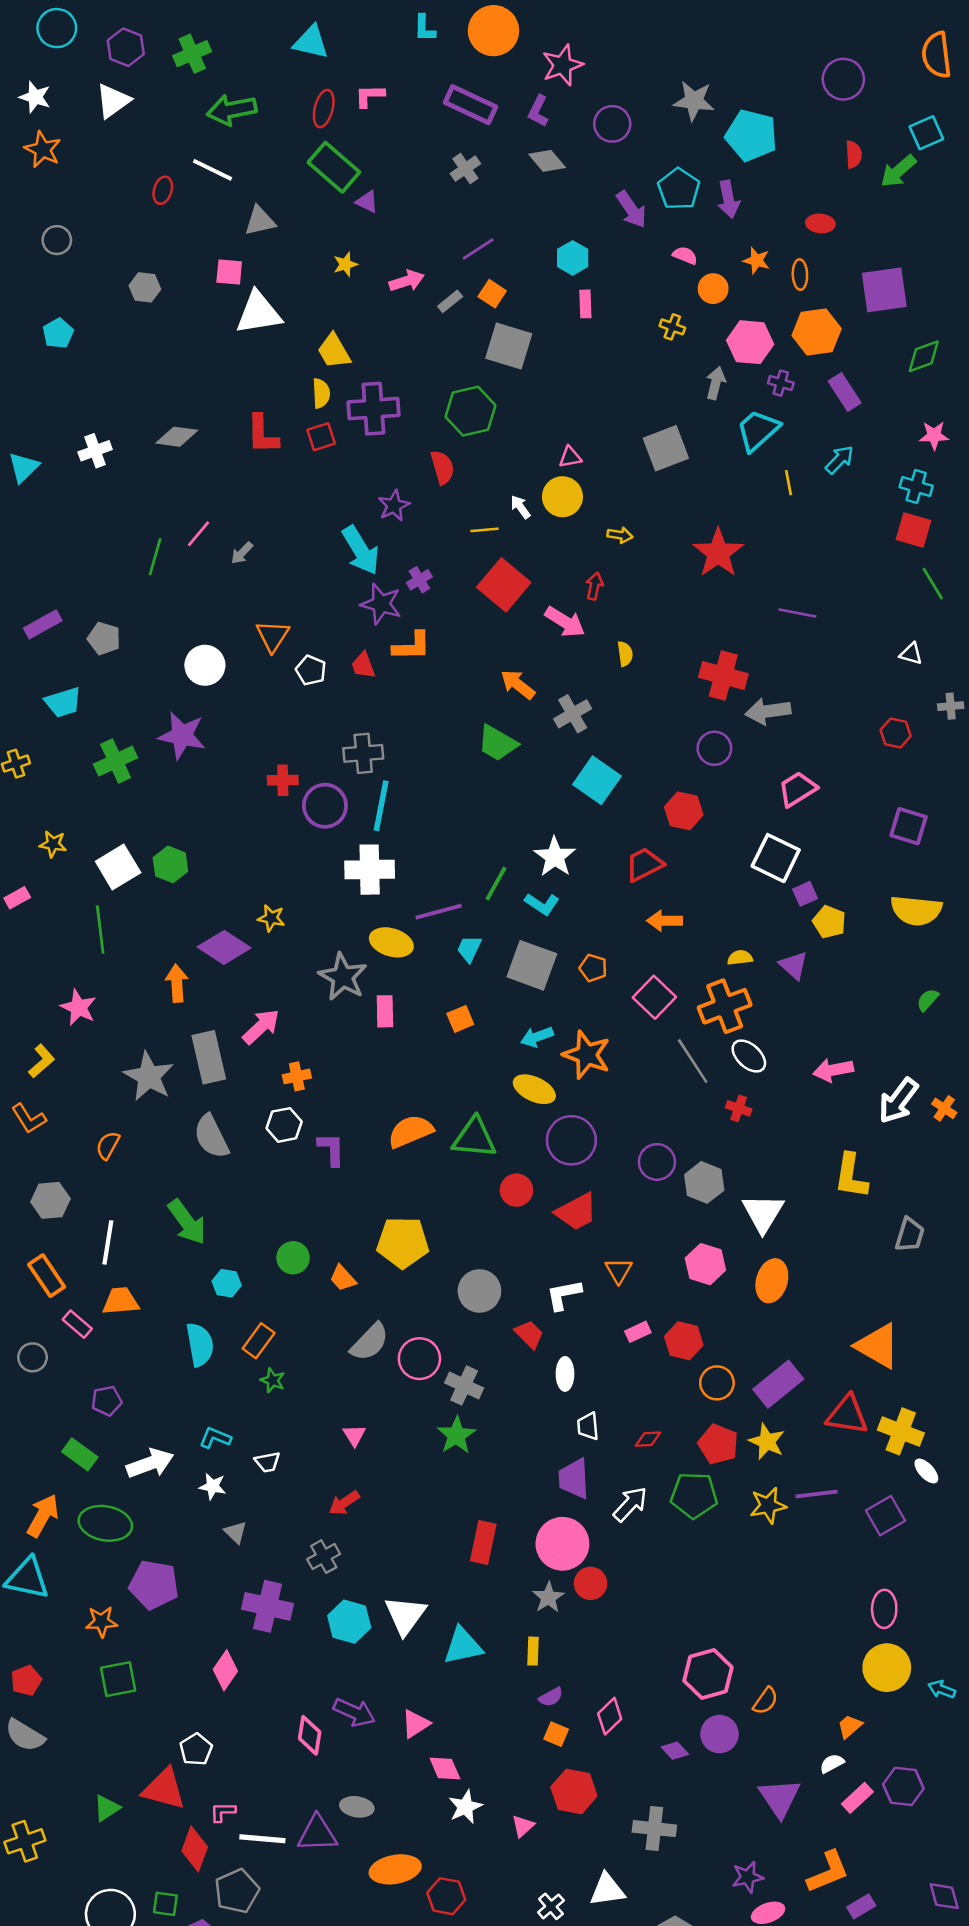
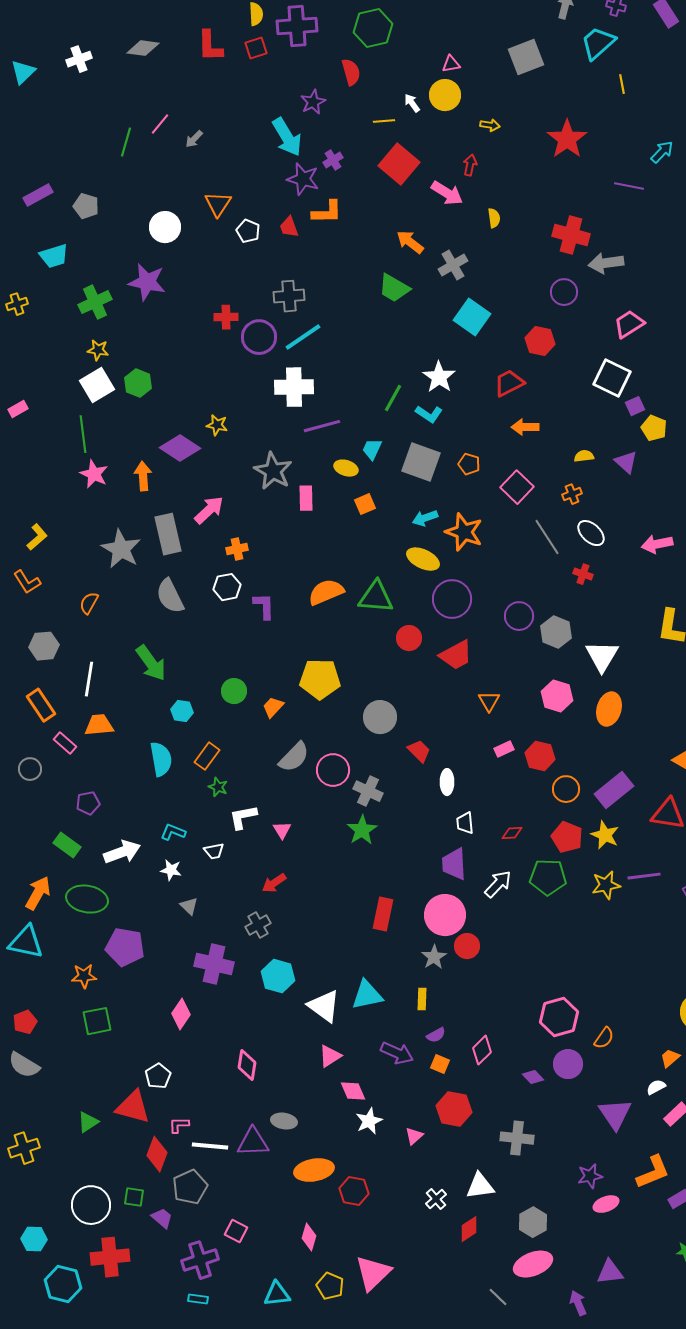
cyan arrow: (840, 460) -> (662, 152), moved
cyan line: (381, 806) -> (303, 337), turned 45
yellow star: (53, 844) -> (98, 350), moved
purple line: (439, 912) -> (322, 426), moved
yellow ellipse: (391, 942) -> (346, 468), moved, size x0.7
orange cross: (725, 1006) -> (572, 494), size x0.5
pink star: (78, 1007) -> (94, 474), moved
orange trapezoid: (343, 1278) -> (273, 707), turned 85
white L-shape: (564, 1295) -> (243, 817), moved
white triangle: (405, 1615) -> (324, 1006), moved, turned -30
purple arrow: (354, 1712) -> (397, 1053), moved

